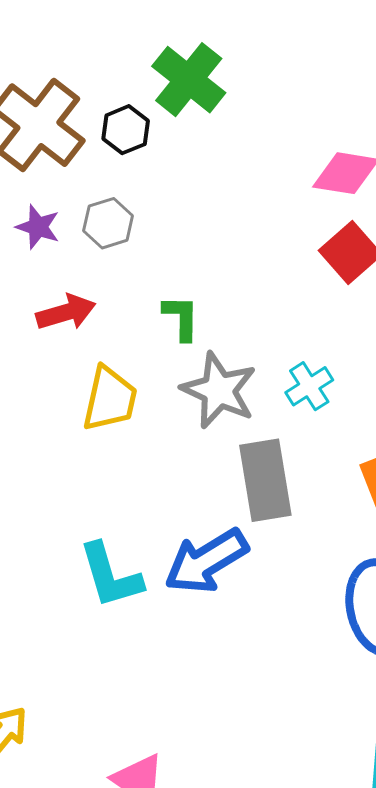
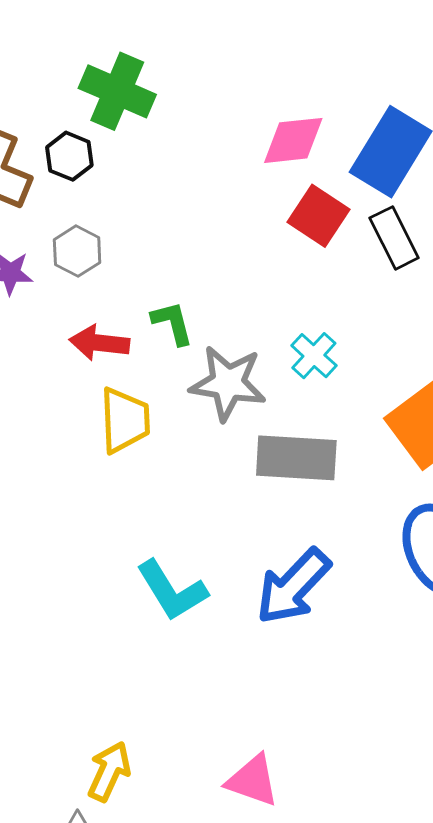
red arrow: (66, 312) -> (99, 343), moved, turned -142
gray rectangle: (265, 480) -> (296, 458), turned -62
blue arrow: (206, 561) -> (293, 586), moved

